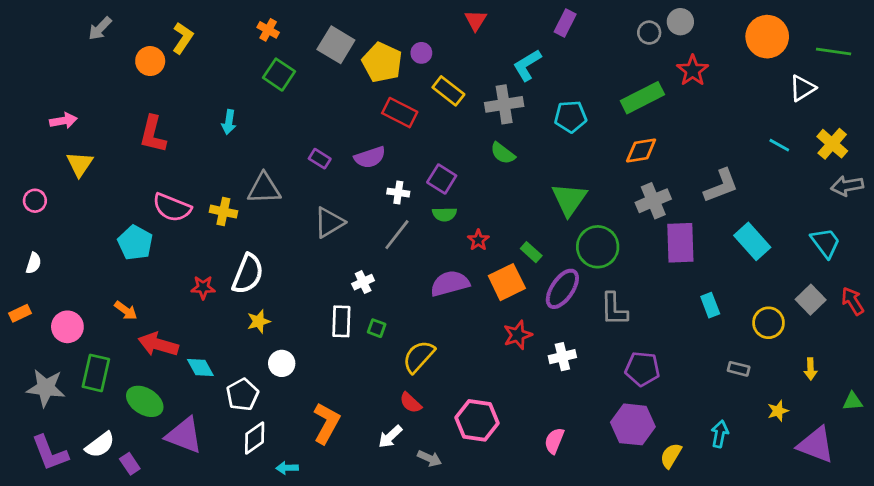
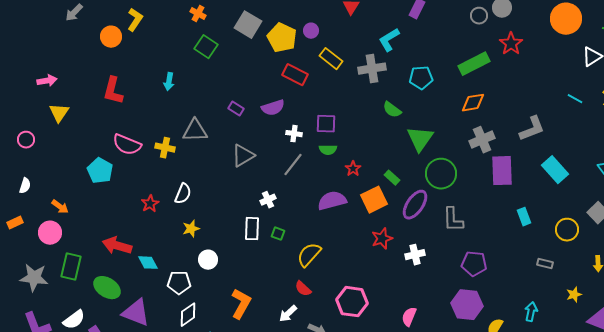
green semicircle: (503, 153) -> (392, 110), moved
purple square: (442, 179) -> (326, 124), turned -30
white semicircle: (248, 274) -> (183, 194), size x0.7
red star: (203, 287) -> (150, 204), turned -30
orange arrow: (126, 311) -> (60, 207), moved
white pentagon: (242, 395) -> (179, 283), turned 30

